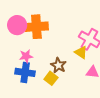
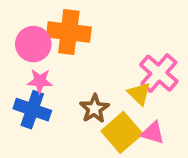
pink circle: (17, 25) -> (33, 44), moved
yellow square: (51, 78) -> (122, 132), moved, size x1.5

